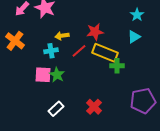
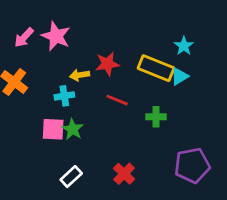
red star: (95, 32) -> (107, 64), moved
red line: (79, 51) -> (117, 100), moved, turned 63
yellow rectangle: (105, 53) -> (156, 68), moved

